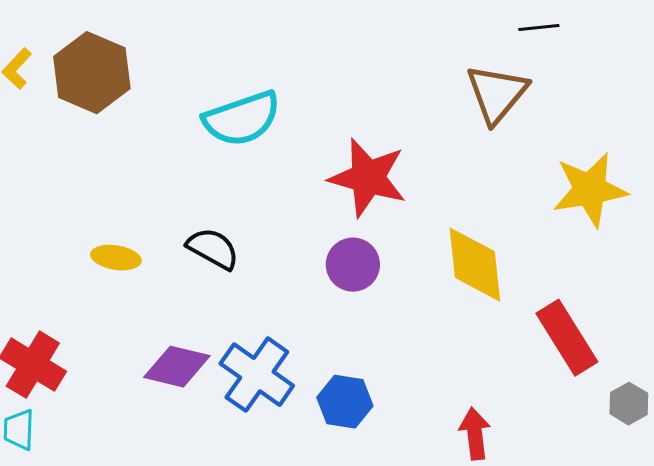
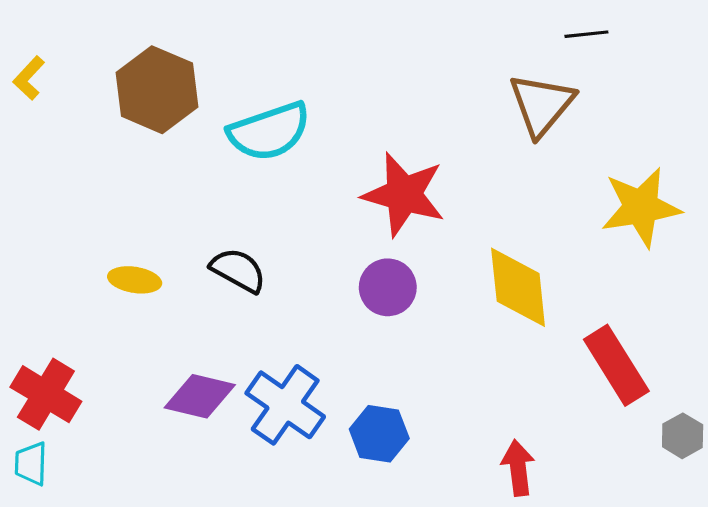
brown hexagon: (92, 73) -> (157, 90), moved

